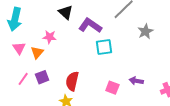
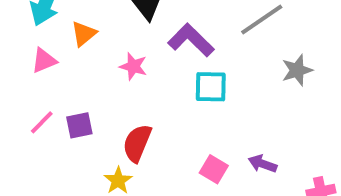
pink star: (50, 37) -> (133, 66), moved
pink triangle: (19, 48) -> (44, 61), turned 32
orange triangle: (37, 52) -> (84, 34), moved

